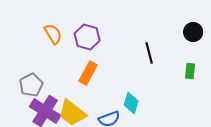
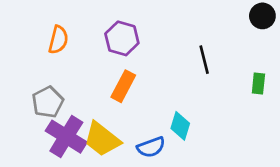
black circle: (193, 32) -> (262, 16), moved
orange semicircle: (53, 34) -> (58, 40), moved, turned 45

